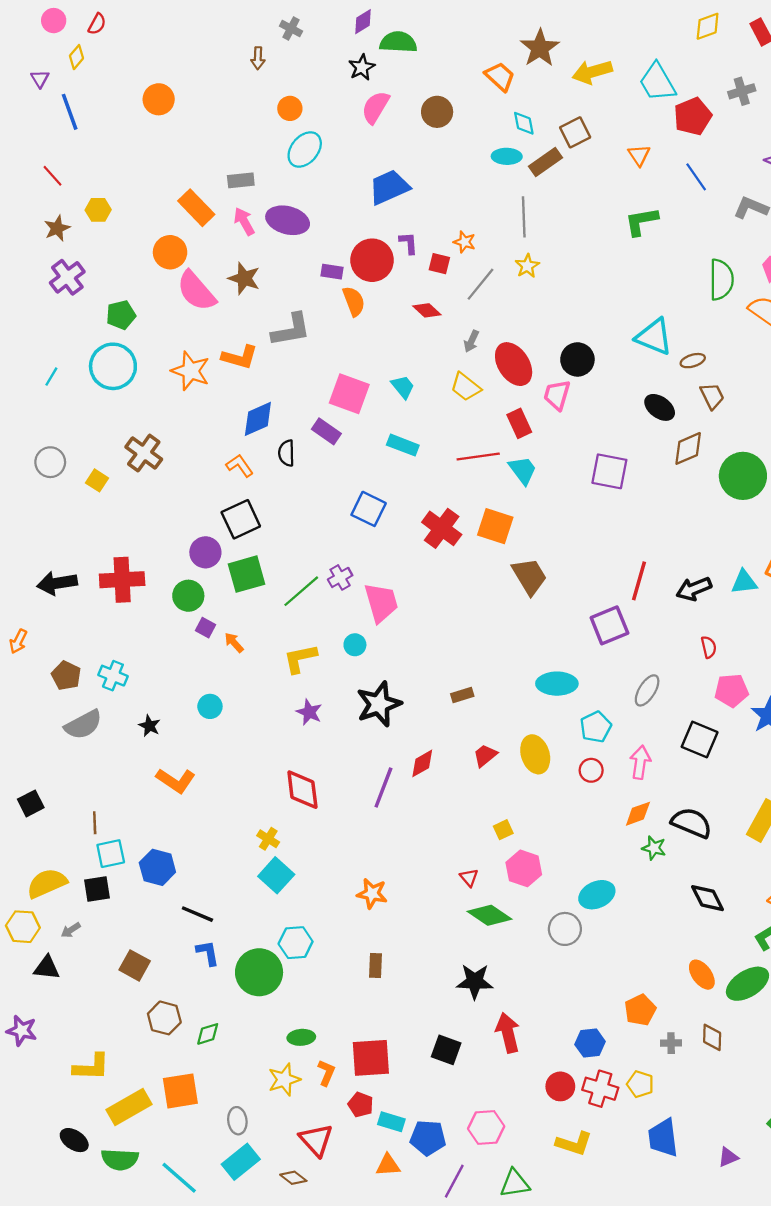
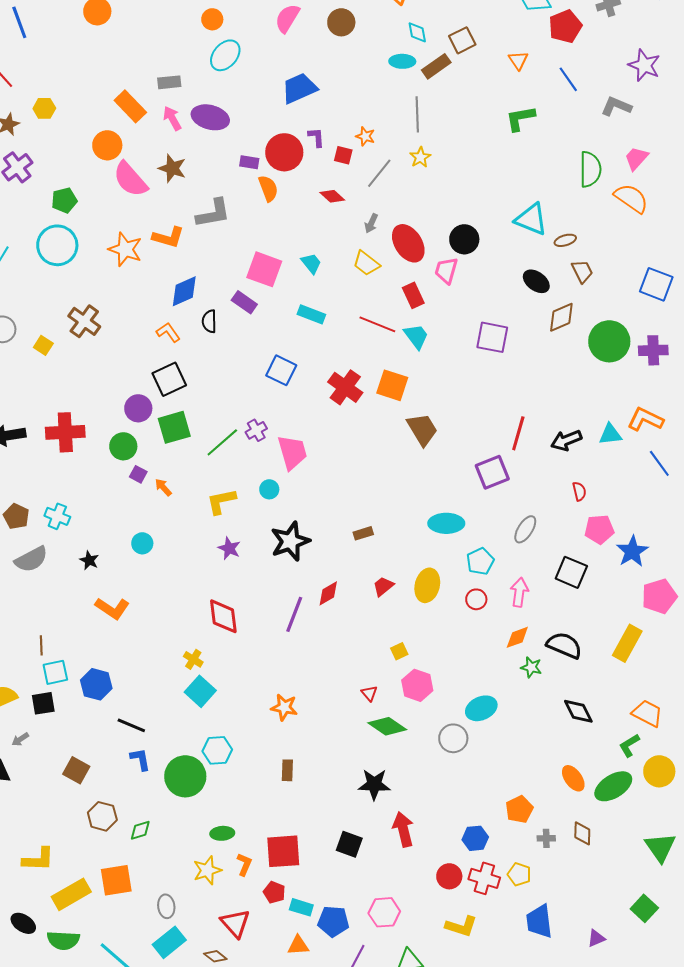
red line: (478, 456) -> (377, 324), turned 30
yellow ellipse: (535, 754) -> (427, 585), turned 32

